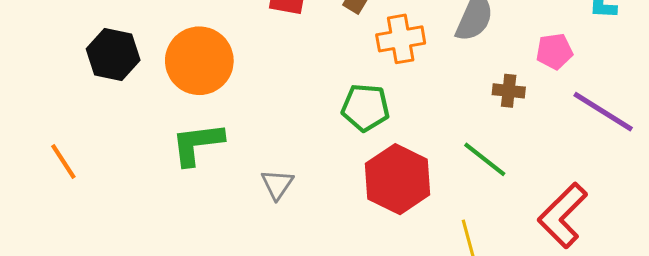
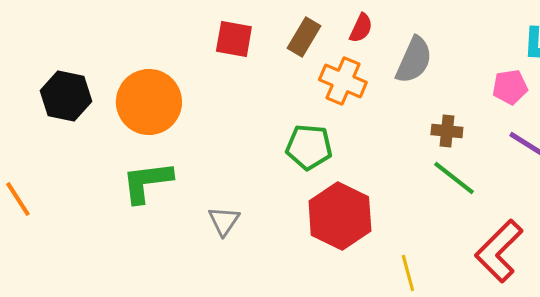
orange cross: (401, 39) -> (343, 81), turned 33
pink pentagon: (554, 51) -> (510, 87), moved
green line: (485, 159) -> (454, 178), moved

